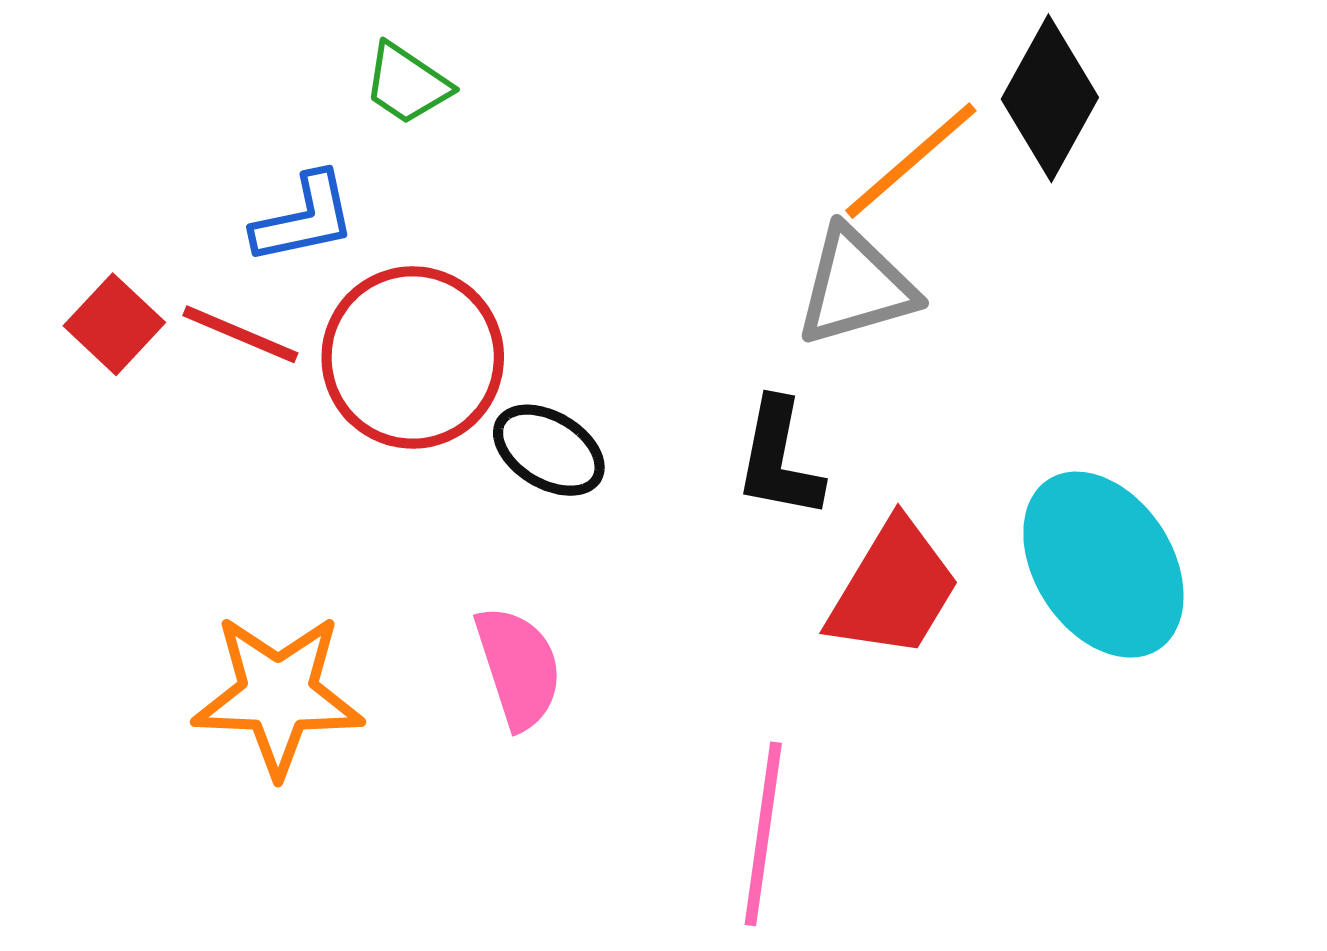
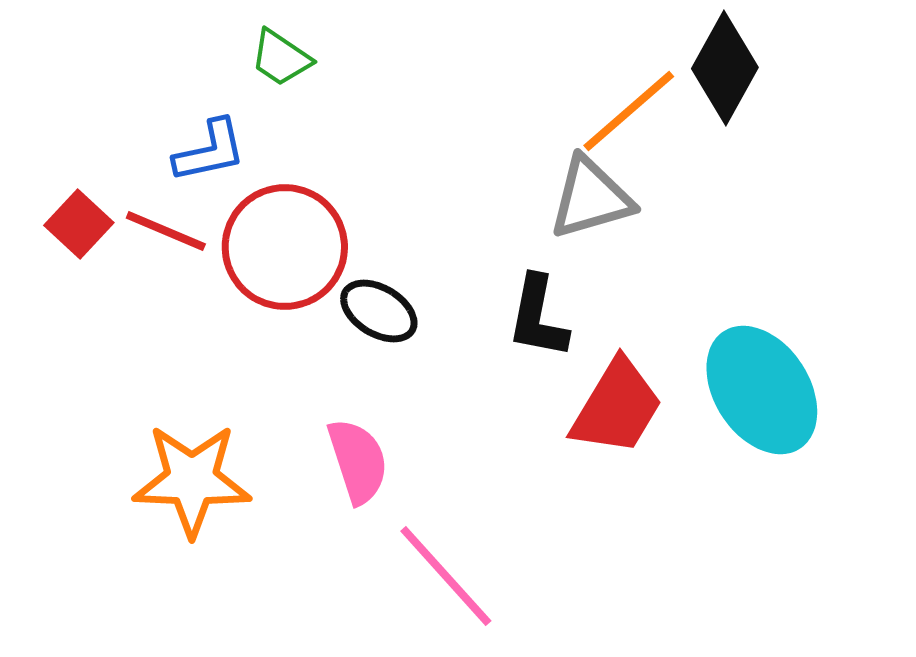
pink line: (763, 834) -> (446, 576), moved, turned -50

